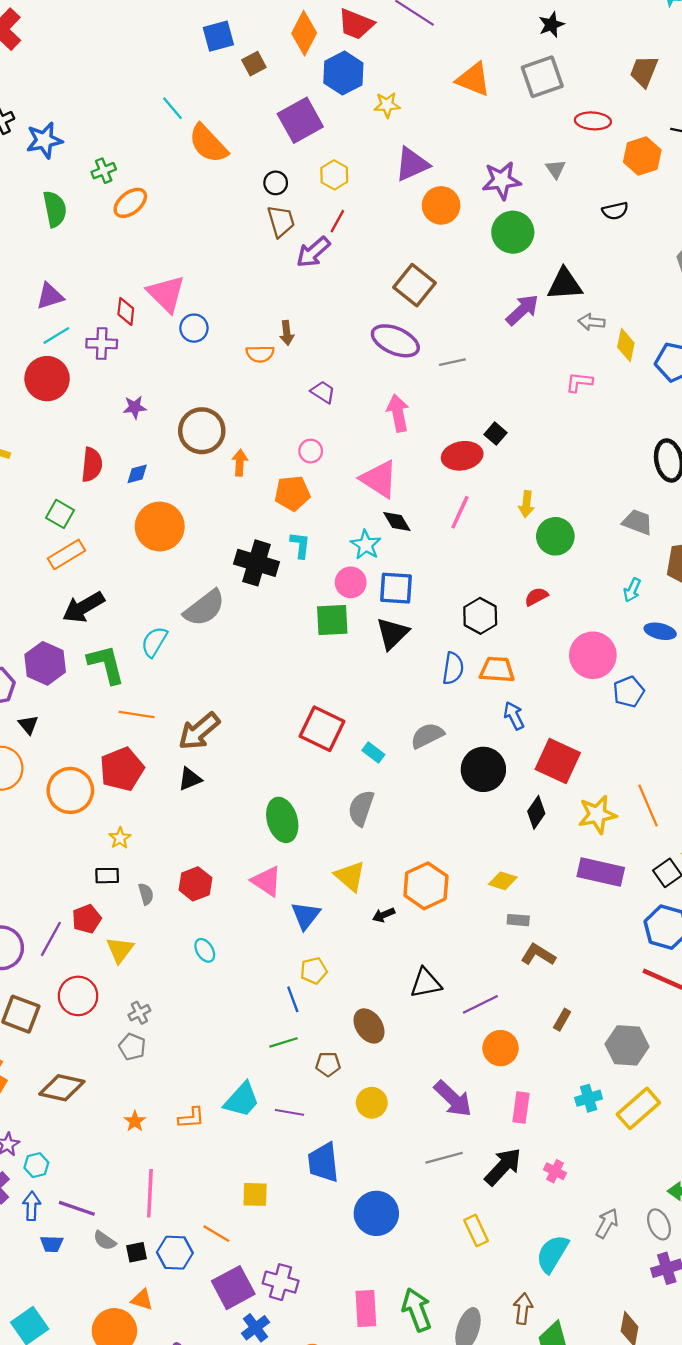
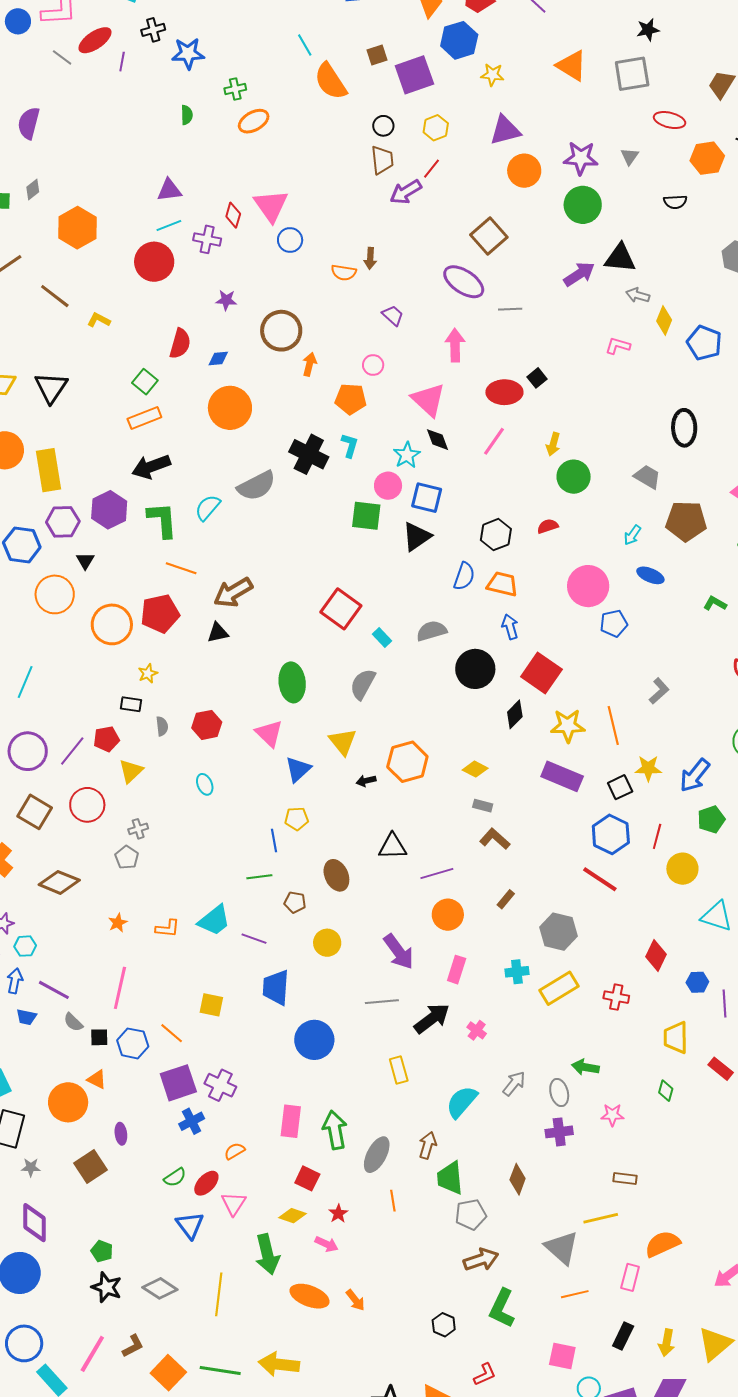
brown square: (254, 64) -> (377, 55), moved
green semicircle: (55, 209) -> (187, 115), size x0.6

